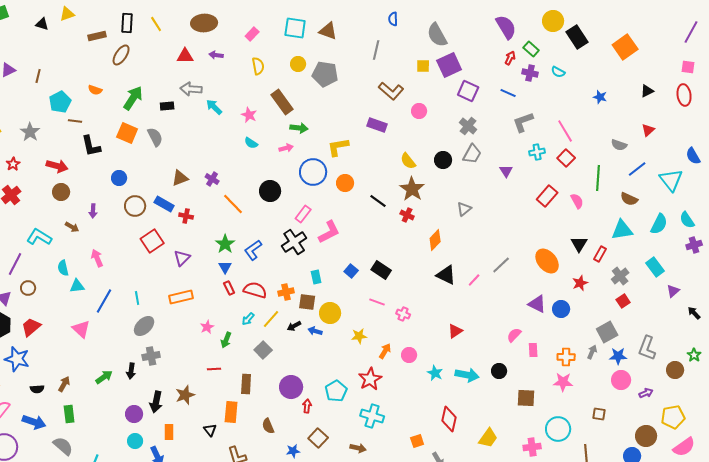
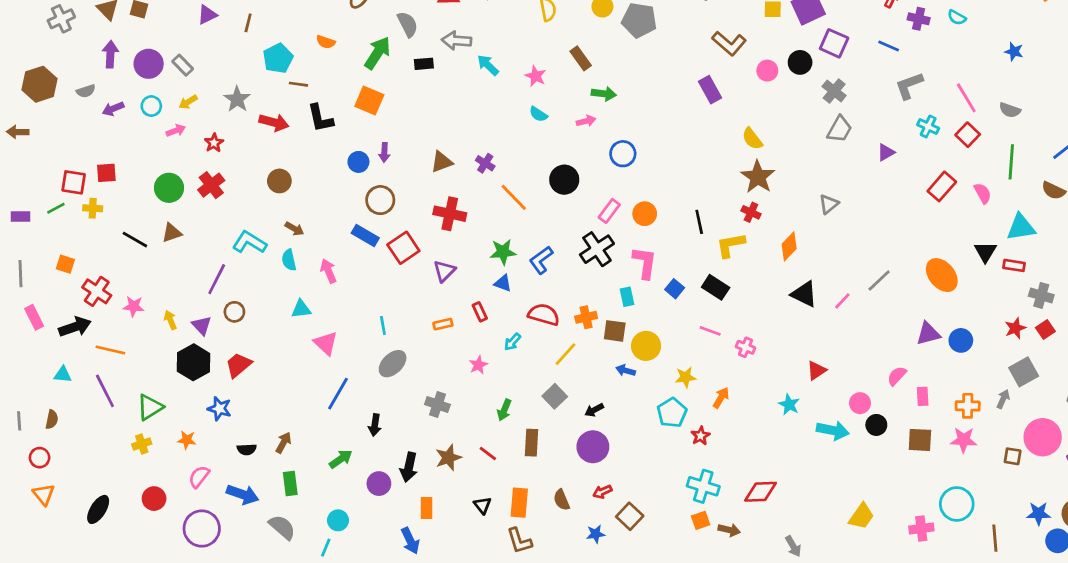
brown rectangle: (282, 102) -> (581, 58), size x0.7
purple rectangle: (377, 125) -> (710, 90), turned 42
gray semicircle: (155, 137) -> (408, 24), moved
gray semicircle: (619, 145) -> (1010, 110), moved
yellow L-shape: (338, 147) -> (731, 245), moved
cyan cross: (537, 152) -> (928, 126), turned 35
black circle: (443, 160) -> (800, 62), moved
red arrow: (57, 166) -> (274, 122), moved
purple triangle: (506, 171) -> (886, 152), turned 32
blue circle: (313, 172) -> (623, 154), size x0.7
orange circle: (345, 183) -> (645, 214), moved
black line: (378, 201) -> (699, 222), moved, turned 42
blue rectangle: (164, 204) -> (365, 236), moved
purple arrow: (93, 211) -> (384, 152), moved
red cross: (186, 216) -> (450, 214), size x1.6
cyan triangle: (622, 230) -> (1021, 227), moved
pink L-shape: (329, 232) -> (645, 263), moved, turned -55
green star: (225, 244) -> (503, 252), turned 30
red rectangle: (600, 254) -> (1014, 265), turned 70
blue triangle: (225, 267) -> (503, 283), turned -40
cyan semicircle: (63, 268) -> (289, 260), moved
gray cross: (620, 276) -> (1041, 295), turned -36
red star: (580, 283) -> (1015, 328), moved
red rectangle: (229, 288) -> (480, 312), moved
orange rectangle: (181, 297) -> (443, 324), size x0.6
blue line: (104, 301) -> (338, 394), moved
purple triangle: (537, 304) -> (928, 334), turned -42
cyan arrow: (248, 319) -> (512, 342), moved
black arrow: (294, 326) -> (594, 410), moved
pink triangle: (81, 329) -> (326, 343), moved
green arrow: (226, 340) -> (504, 410), moved
pink circle: (409, 355) -> (860, 403), moved
gray cross: (151, 356) -> (437, 405), moved, turned 30
blue star: (618, 356) -> (1039, 514), moved
blue star: (17, 359) -> (219, 409), size x0.7
red line: (214, 369) -> (488, 454), moved, turned 40
cyan star: (435, 373) -> (789, 405), moved
green arrow: (104, 377) -> (341, 459), moved
red star: (370, 379) -> (701, 436), size x0.6
pink circle: (621, 380) -> (1043, 437), size x1.4
cyan pentagon: (336, 391) -> (672, 413), moved
brown square: (526, 398) -> (920, 440), moved
red arrow: (307, 406) -> (602, 492), moved, turned -120
orange rectangle: (231, 412) -> (519, 503), moved
brown square: (599, 414) -> (1013, 456), moved
red diamond: (449, 419) -> (761, 492), moved, turned 75
cyan circle: (135, 441) -> (338, 520), moved
orange square: (417, 441) -> (701, 520), moved
brown arrow: (358, 448) -> (729, 530), moved

